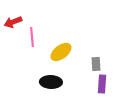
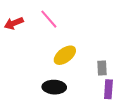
pink line: (32, 37) -> (49, 19), moved, turned -36

